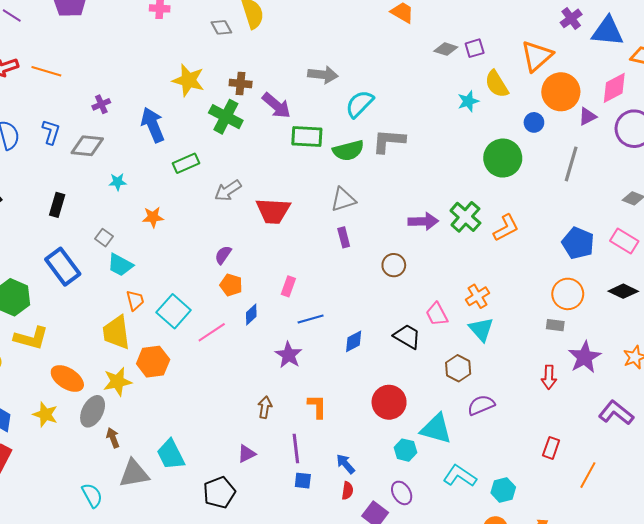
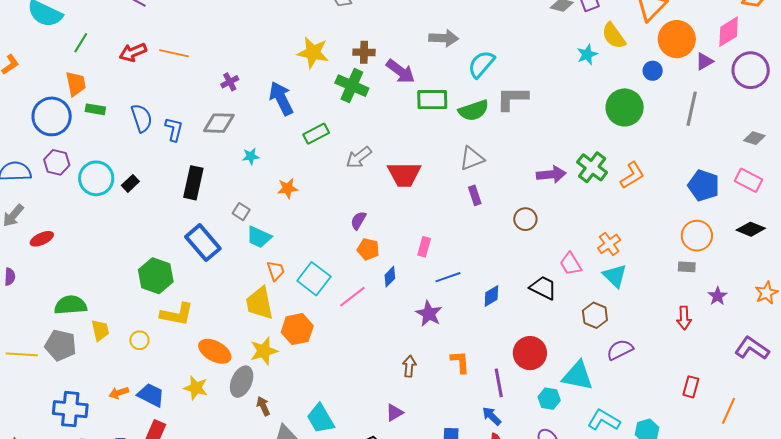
blue L-shape: (51, 132) -> (174, 129), moved
black rectangle: (57, 205) -> (193, 183), size x1.4
purple star: (585, 357) -> (718, 296), size x0.6
purple line: (296, 449) -> (499, 383), moved

